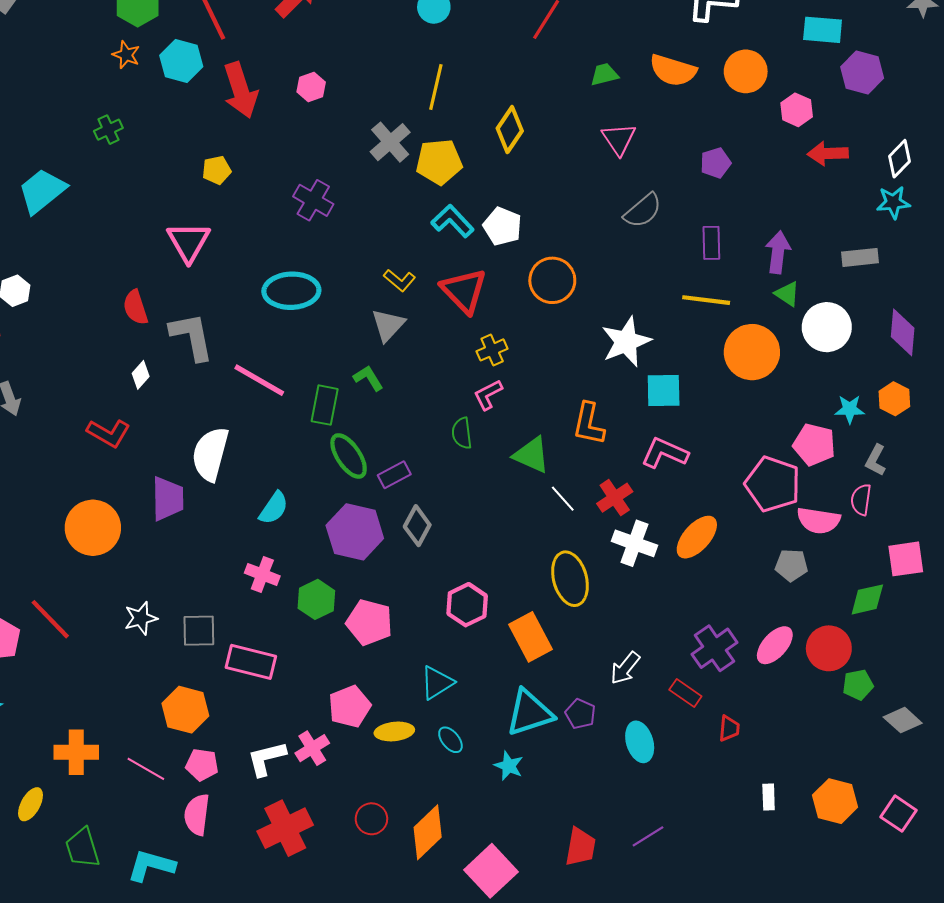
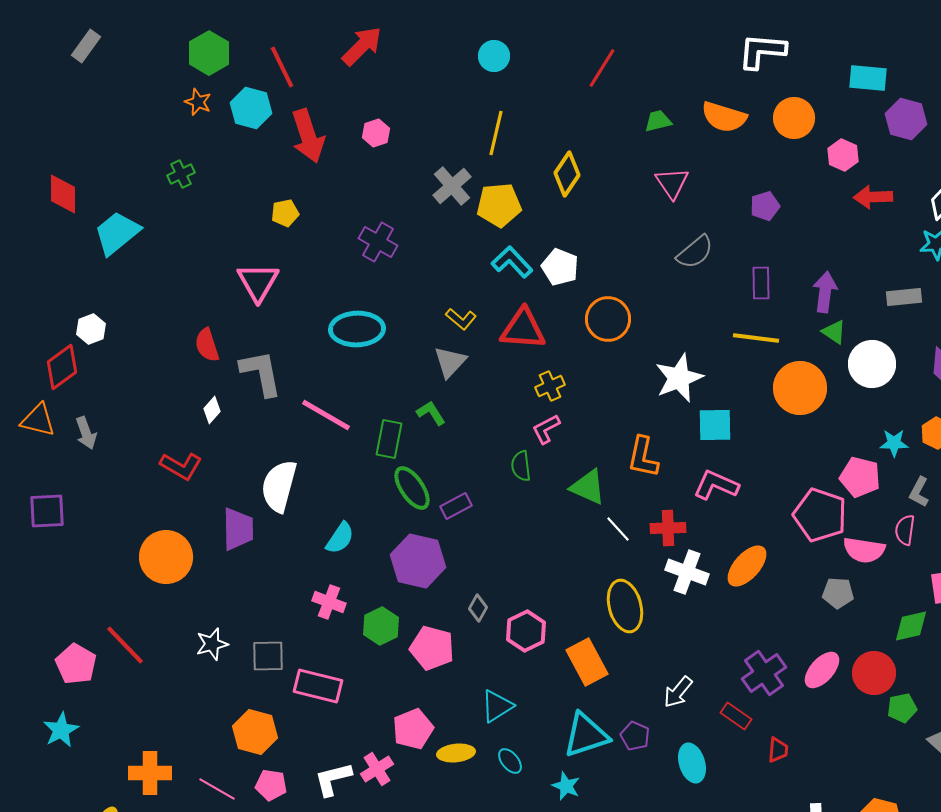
red triangle: (464, 291) -> (523, 329), turned -42
red cross: (615, 498) -> (668, 528), turned 32
gray diamond: (417, 526) -> (478, 608), moved, size x0.7

